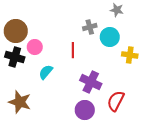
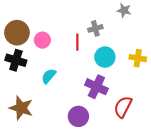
cyan circle: (110, 37) -> (105, 57), moved
pink circle: (35, 47) -> (42, 40), moved
red line: (73, 50) -> (77, 42), moved
purple circle: (85, 110) -> (78, 116), moved

